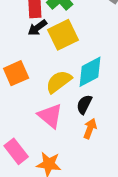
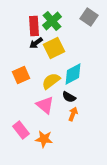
black semicircle: (84, 104) -> (69, 97), turned -88

